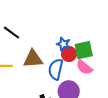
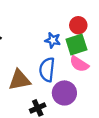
red circle: (69, 54) -> (78, 25), moved
brown triangle: (33, 59) -> (19, 80), moved

